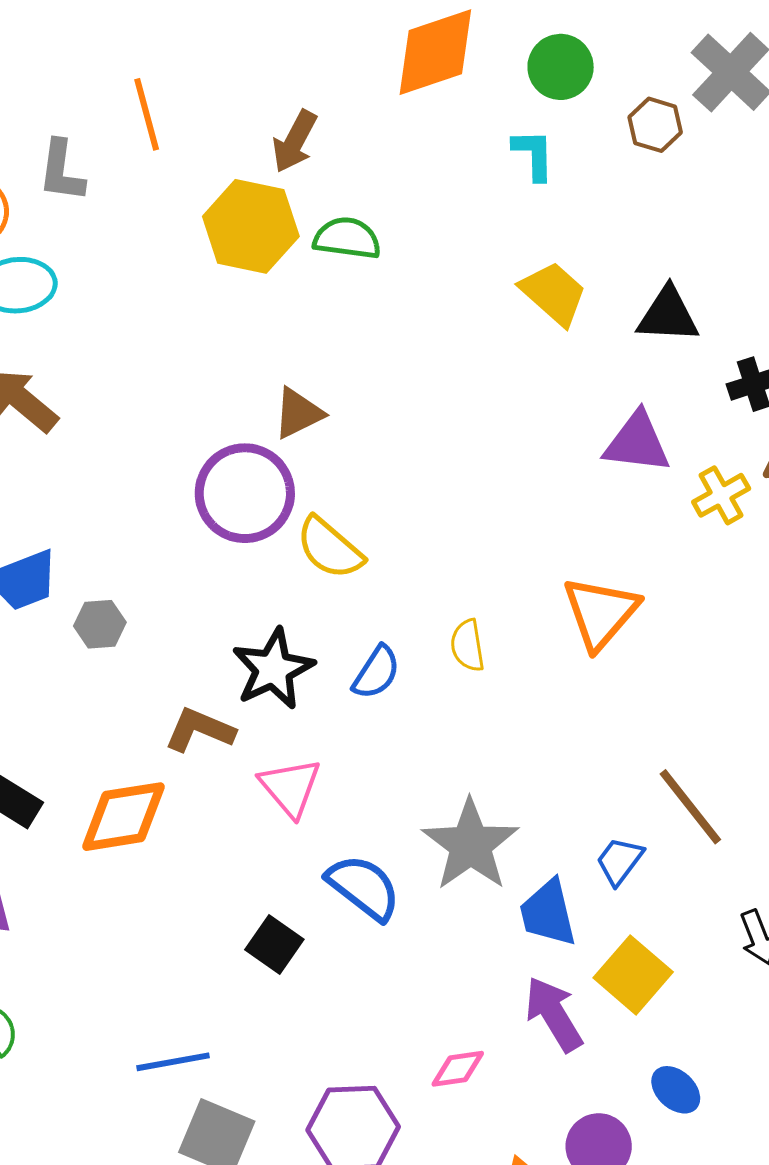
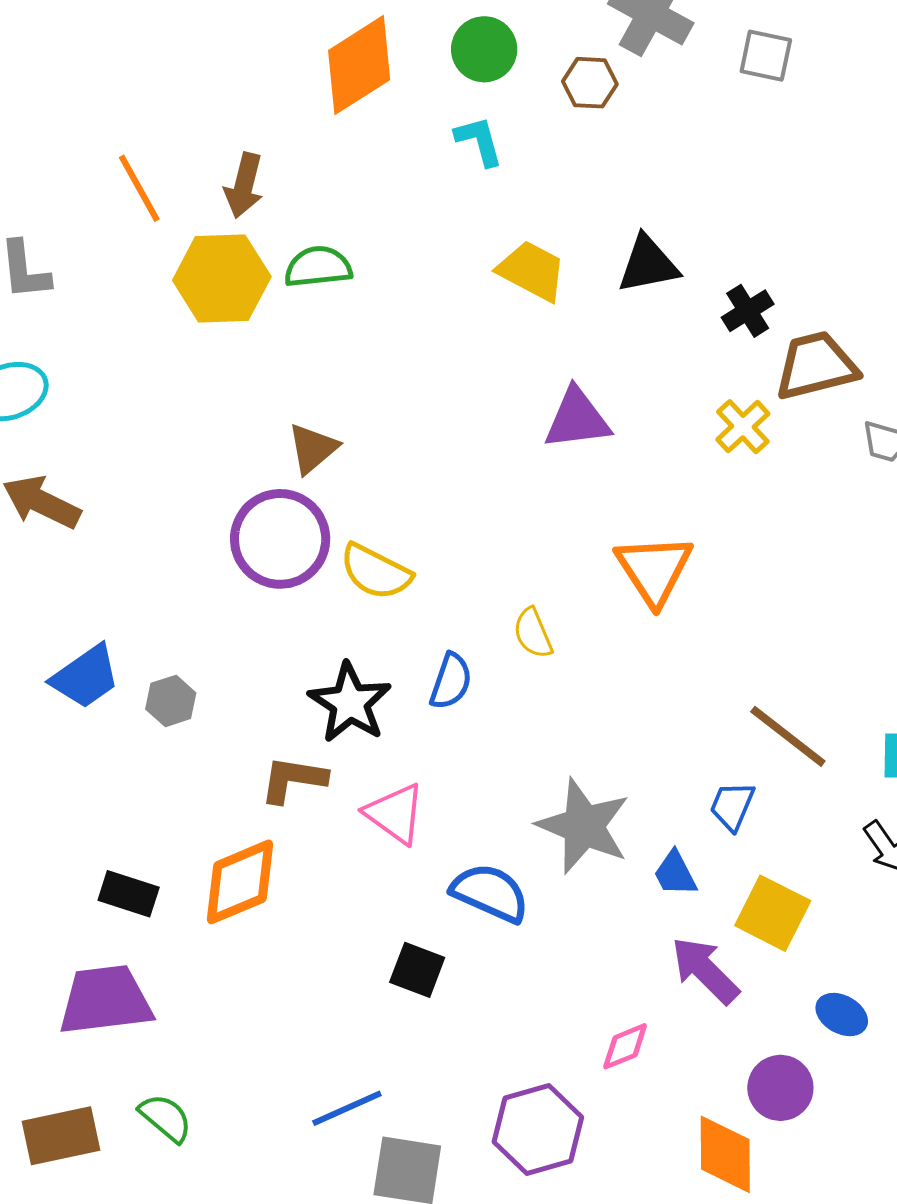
orange line: (147, 114) -> (139, 188), moved
purple triangle: (637, 443) -> (577, 419), moved
blue trapezoid: (548, 913) -> (675, 874), size x0.7

